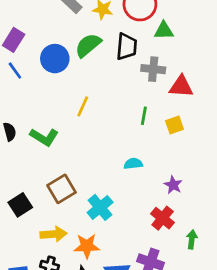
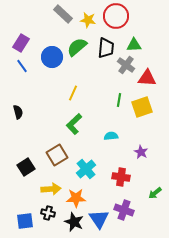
green triangle: (164, 31) -> (134, 45), moved
gray cross: (153, 69) -> (126, 65), turned 30
yellow square: (174, 125) -> (142, 107), size x1.5
green L-shape: (44, 137) -> (74, 124), moved, turned 105
red cross: (163, 218) -> (121, 177), moved, turned -30
green arrow: (192, 239) -> (155, 193), turned -136

